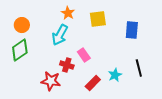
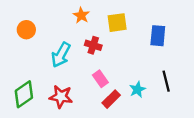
cyan arrow: (60, 35) -> (61, 55), moved
green diamond: (20, 50) -> (24, 94), moved
pink rectangle: (84, 55) -> (100, 79), moved
red cross: (67, 65) -> (93, 45), moved

